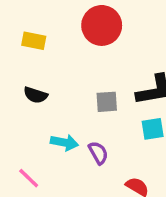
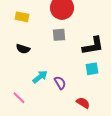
gray square: (107, 102) -> (59, 35), moved
cyan arrow: (64, 143) -> (40, 77), turned -49

